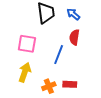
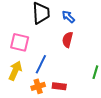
blue line: (59, 55) -> (41, 64), moved

